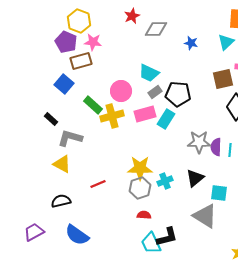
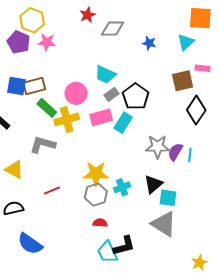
brown rectangle: (81, 61) -> (34, 86), moved
blue square: (64, 84) -> (16, 86), turned -30
black pentagon: (178, 94) -> (136, 96), turned 30
gray L-shape: (70, 138) -> (43, 145), moved
purple semicircle: (216, 147) -> (175, 152), turned 30
cyan square: (219, 193) -> (168, 198), moved

